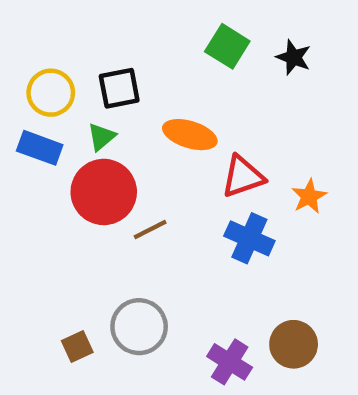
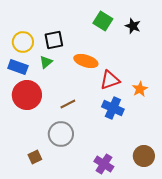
red circle: (104, 192) -> (27, 95), moved
gray circle: (139, 327) -> (61, 134), moved
brown circle: (294, 344) -> (144, 156), moved

